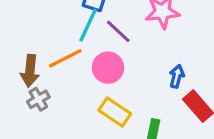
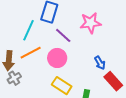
cyan line: (88, 25) -> (29, 30), moved
blue arrow: (177, 76) -> (100, 63), turned 136

